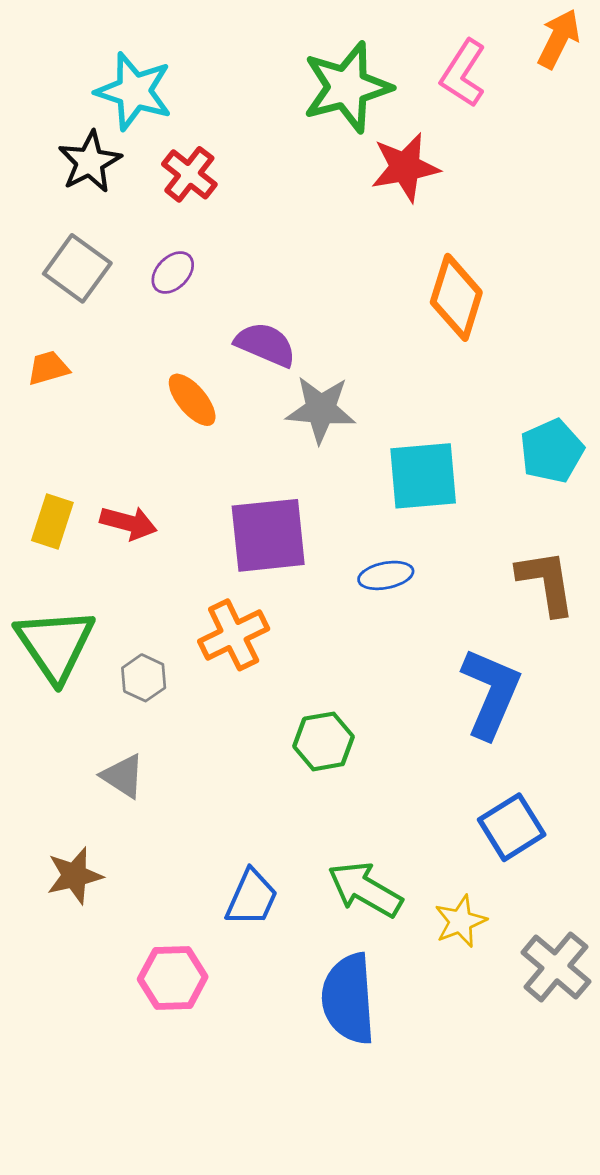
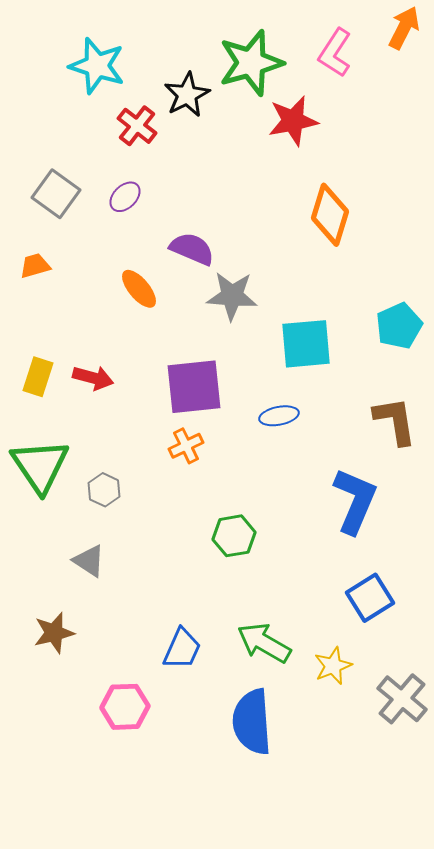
black star: (90, 162) -> (187, 95), moved
orange cross: (234, 635) -> (186, 446), moved, size x0.7

